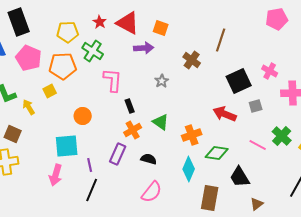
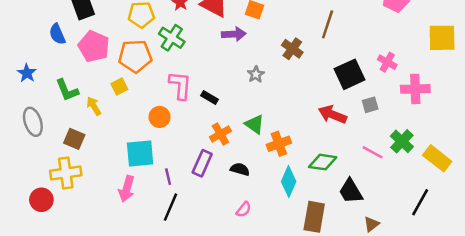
pink L-shape: (113, 80) -> (180, 85), moved
black rectangle: (130, 106) -> (209, 97), moved, turned -40
orange cross: (192, 135) -> (279, 144), moved
pink semicircle: (152, 192) -> (244, 210), size x0.6

